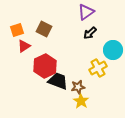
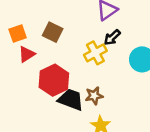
yellow cross: (98, 68) -> (95, 53), moved
brown star: (78, 87) -> (94, 96), moved

